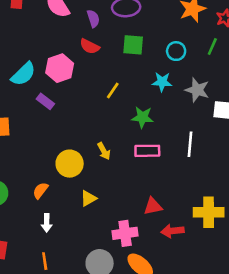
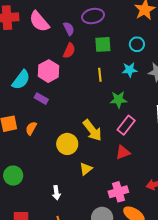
red semicircle: (90, 46) -> (69, 51), turned -84
yellow line: (113, 90) -> (100, 75), moved, turned -32
yellow arrow: (104, 151) -> (92, 130), size x1.6
pink rectangle: (147, 151) -> (126, 125), turned -42
orange semicircle: (40, 190) -> (31, 128), moved
red triangle: (153, 206) -> (123, 152), moved

